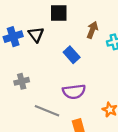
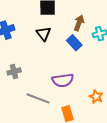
black triangle: (36, 35) -> (44, 34), moved
blue rectangle: (72, 55) -> (74, 43), moved

